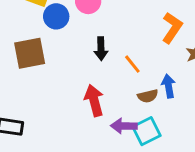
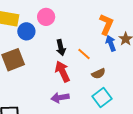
blue arrow: (169, 86) -> (111, 43), moved
red arrow: (94, 101) -> (62, 71), moved
purple arrow: (124, 126) -> (60, 98), moved

